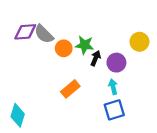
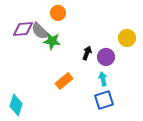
green star: (85, 45) -> (52, 41), moved
orange circle: (64, 48) -> (58, 13), moved

